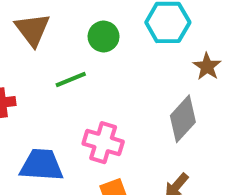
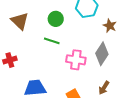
green line: (71, 79) -> (52, 41), moved, turned 49
pink cross: (103, 143) -> (76, 60), moved

